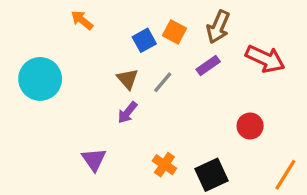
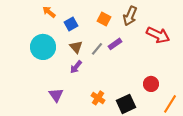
blue square: (144, 40) -> (71, 24), moved
purple rectangle: (208, 66) -> (115, 44), moved
cyan circle: (40, 79) -> (43, 47), moved
red circle: (250, 126) -> (151, 84), moved

